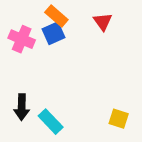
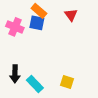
blue square: (54, 33) -> (37, 23), turned 35
yellow square: (119, 119) -> (67, 82), moved

